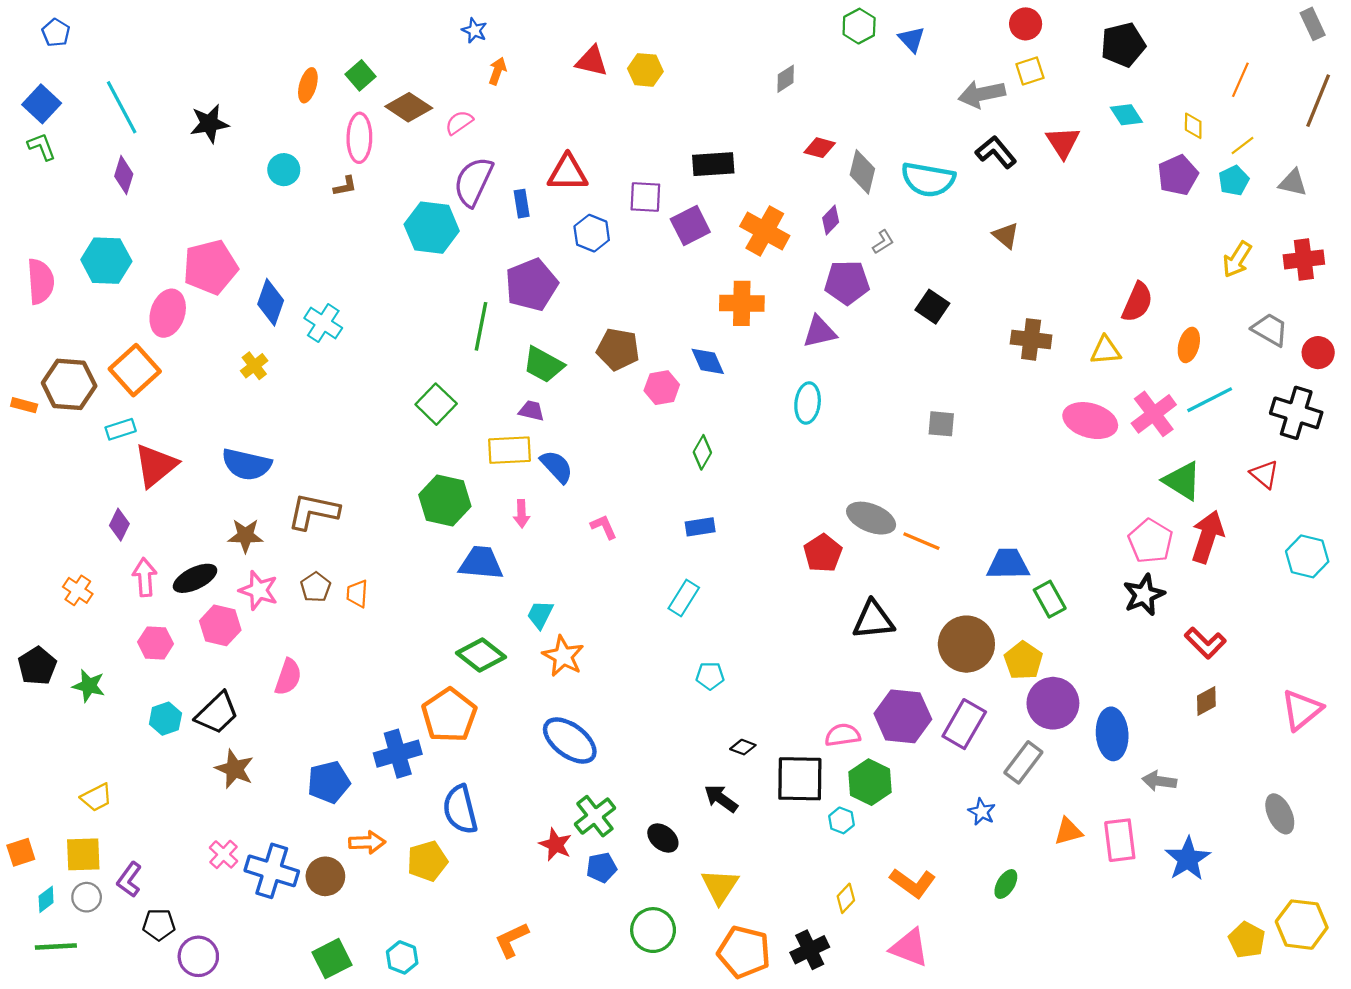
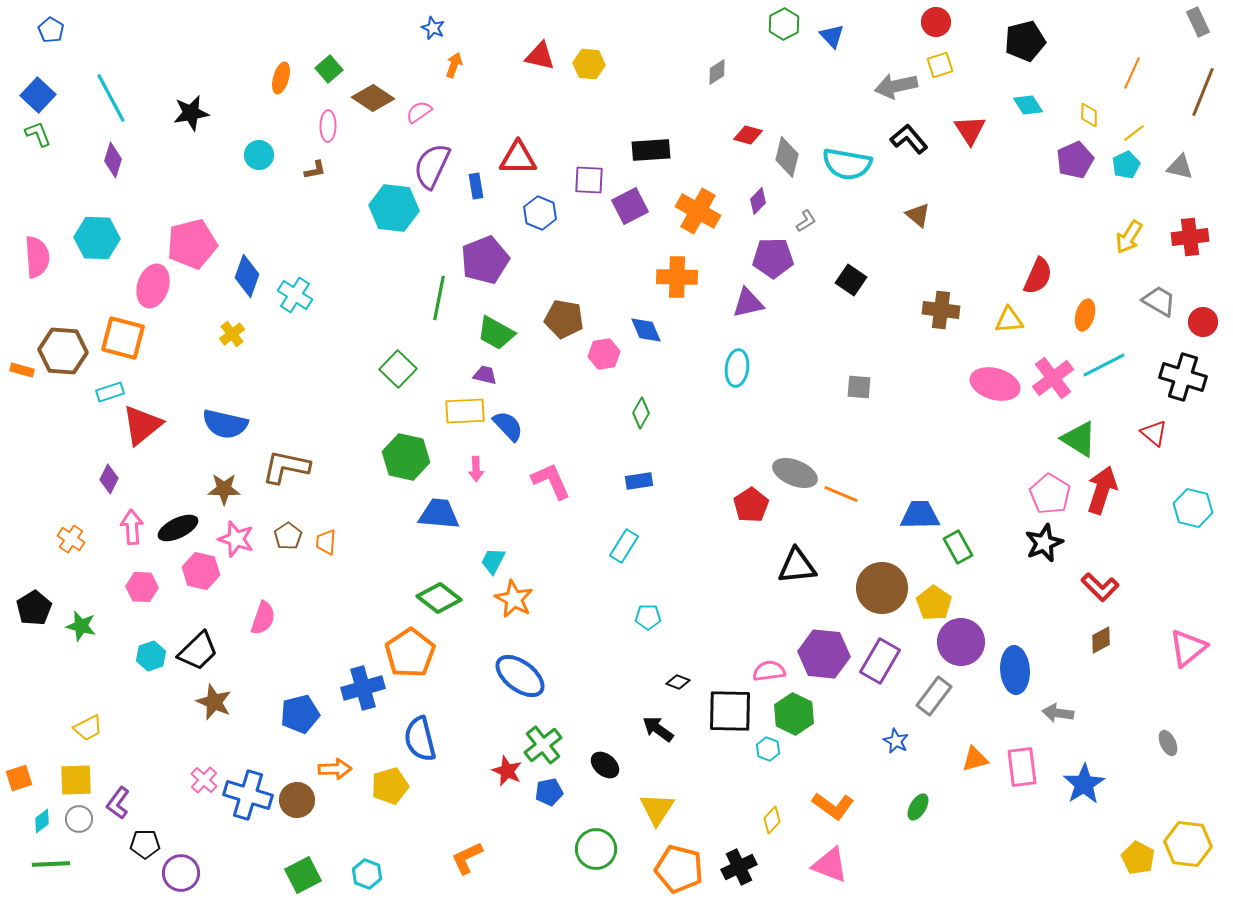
pink ellipse: (359, 138) -> (328, 126), size x0.7
orange square: (135, 370) -> (123, 338), turned -33
pink L-shape: (604, 527) -> (551, 481), size x1.6
gray ellipse: (1280, 814) -> (1168, 743), size x0.7

